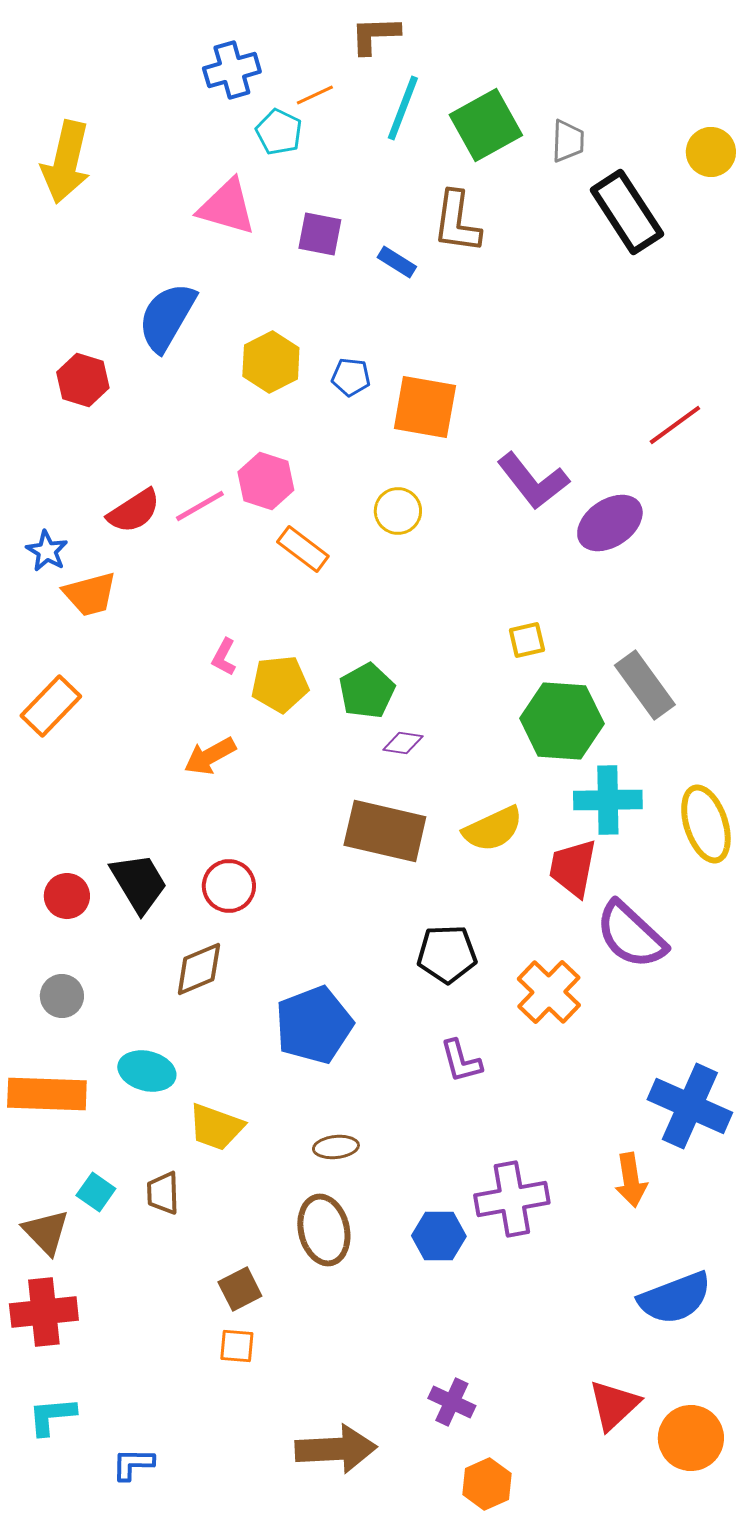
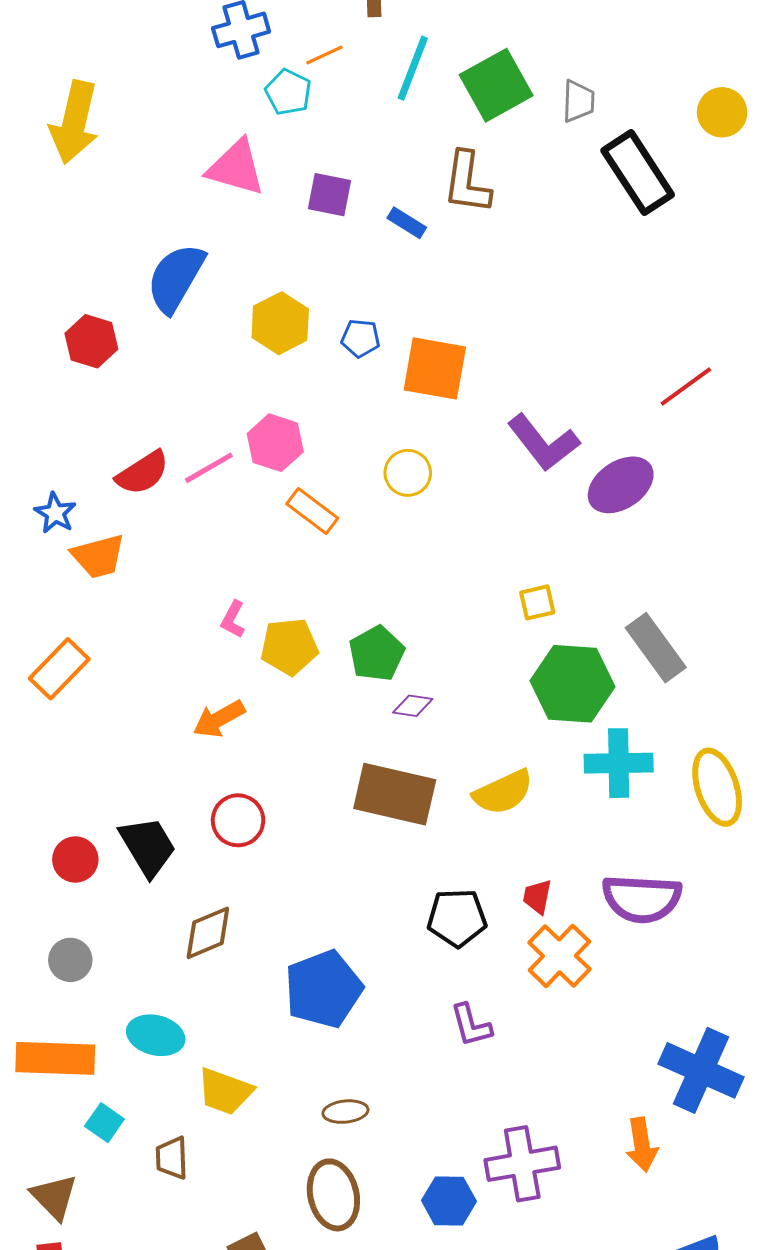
red trapezoid: (573, 868) -> (537, 897), moved, size x0.6
red circle: (229, 886) -> (238, 820), moved
purple semicircle: (631, 935) -> (642, 899), turned -40
cyan square: (96, 1192) -> (104, 1123), moved

